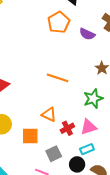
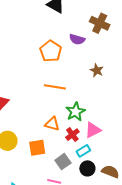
orange pentagon: (59, 22) -> (51, 51), moved
green star: (93, 99) -> (76, 112), moved
cyan rectangle: (87, 149) -> (83, 151), moved

